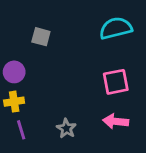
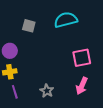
cyan semicircle: (116, 28) -> (66, 20), moved
pink arrow: (116, 121) -> (82, 86), turned -72

